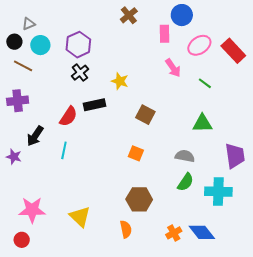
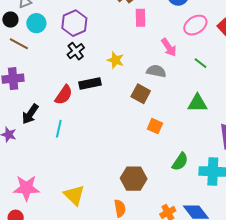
pink rectangle: (165, 34) -> (141, 18), moved
orange square: (136, 153) -> (155, 126), moved
gray semicircle: (185, 156) -> (156, 71), moved

